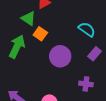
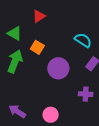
green triangle: (28, 18) -> (15, 33), moved

